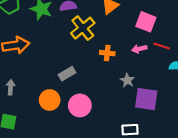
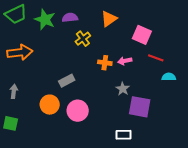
yellow cross: (83, 28) -> (83, 39), size x0.7
pink arrow: (139, 49) -> (125, 61), moved

